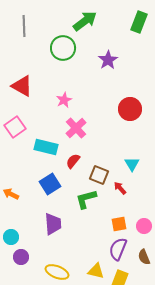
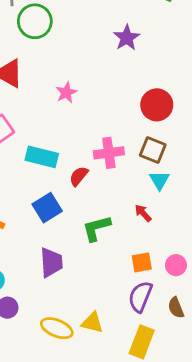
green circle: (63, 48) -> (35, 21), moved
pink cross: (76, 128) -> (109, 153), moved, turned 35
brown square: (99, 175) -> (153, 150), moved
yellow triangle: (96, 271) -> (92, 323), moved

